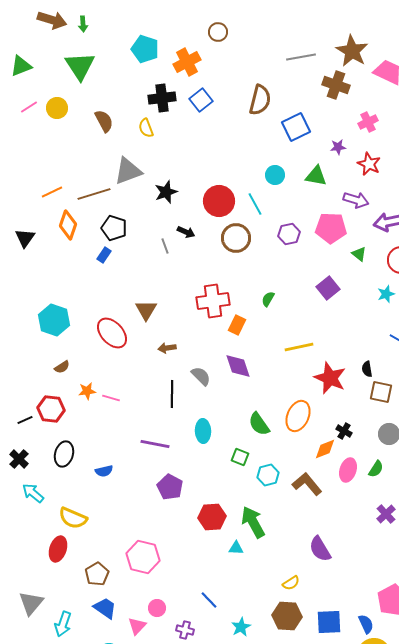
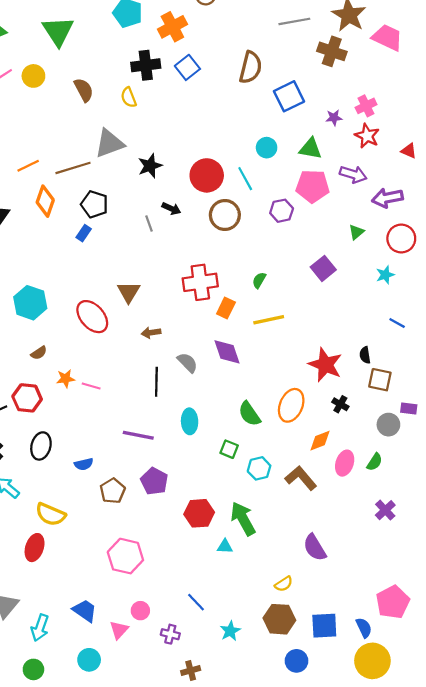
pink cross: (368, 122) -> (366, 106), moved
pink pentagon: (331, 228) -> (313, 186), moved
green triangle: (359, 254) -> (356, 232), turned 42
yellow line: (299, 347) -> (269, 320), moved
black cross: (344, 431) -> (340, 404), moved
brown pentagon: (97, 574) -> (113, 491), moved

